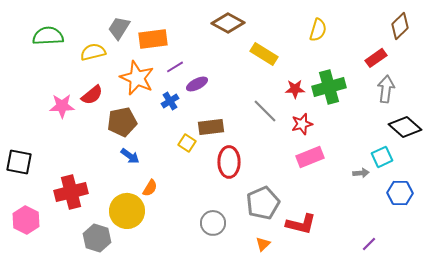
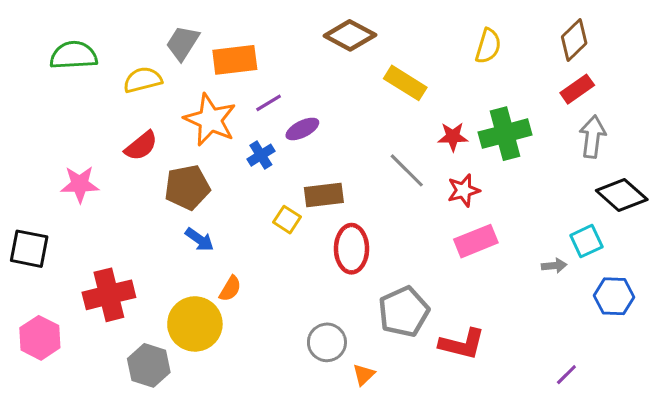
brown diamond: (400, 26) -> (574, 40), moved
pink star: (62, 106) -> (80, 184), moved
orange triangle: (263, 244) -> (364, 375), moved

